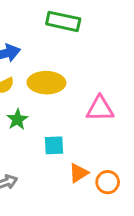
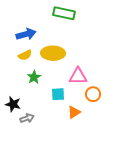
pink triangle: (100, 109) -> (78, 76), moved
orange circle: (108, 182) -> (93, 94), moved

